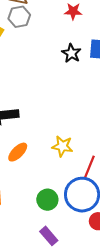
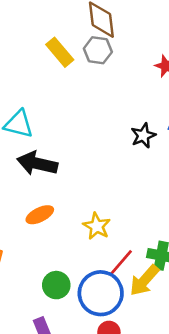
black star: (71, 53) -> (143, 136), moved

